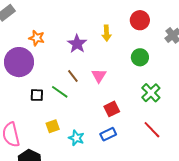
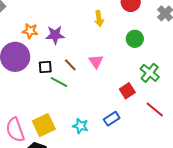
purple star: (77, 44) -> (55, 35), moved, turned -30
black square: (37, 95) -> (45, 67), moved
red square: (112, 109) -> (127, 91), moved
yellow square: (53, 126) -> (44, 125), moved, size x1.6

